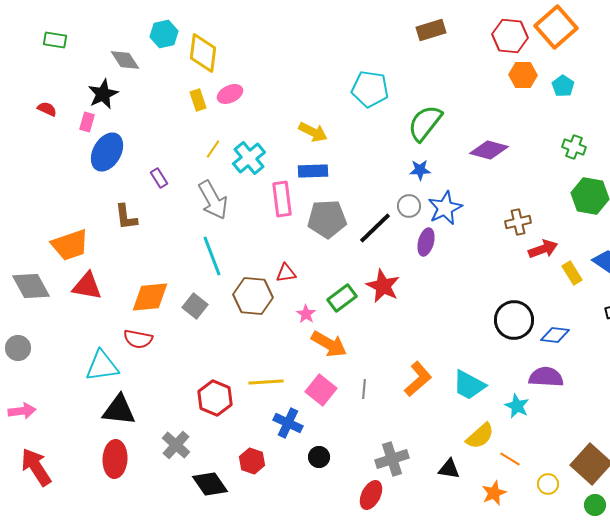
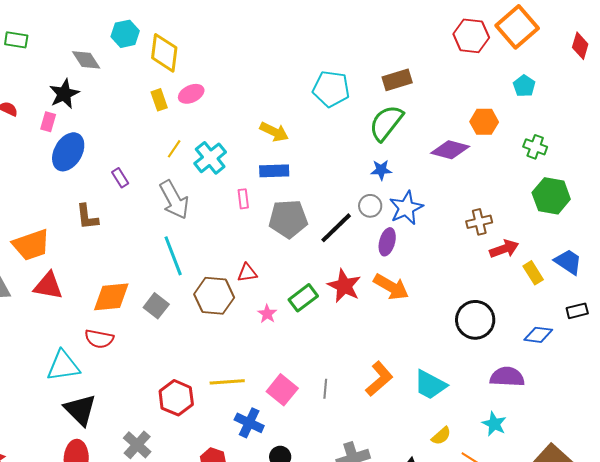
brown rectangle: (431, 30) -> (397, 80), moved
orange hexagon: (523, 75) -> (484, 122), moved
pink rectangle: (282, 199) -> (243, 199), size x0.6
blue diamond: (555, 335) -> (538, 335), moved
orange arrow: (329, 344) -> (391, 287), moved
cyan star: (517, 406) -> (494, 424), moved
black triangle: (119, 410) -> (80, 410), turned 39
yellow semicircle: (480, 436) -> (441, 436), size x0.7

